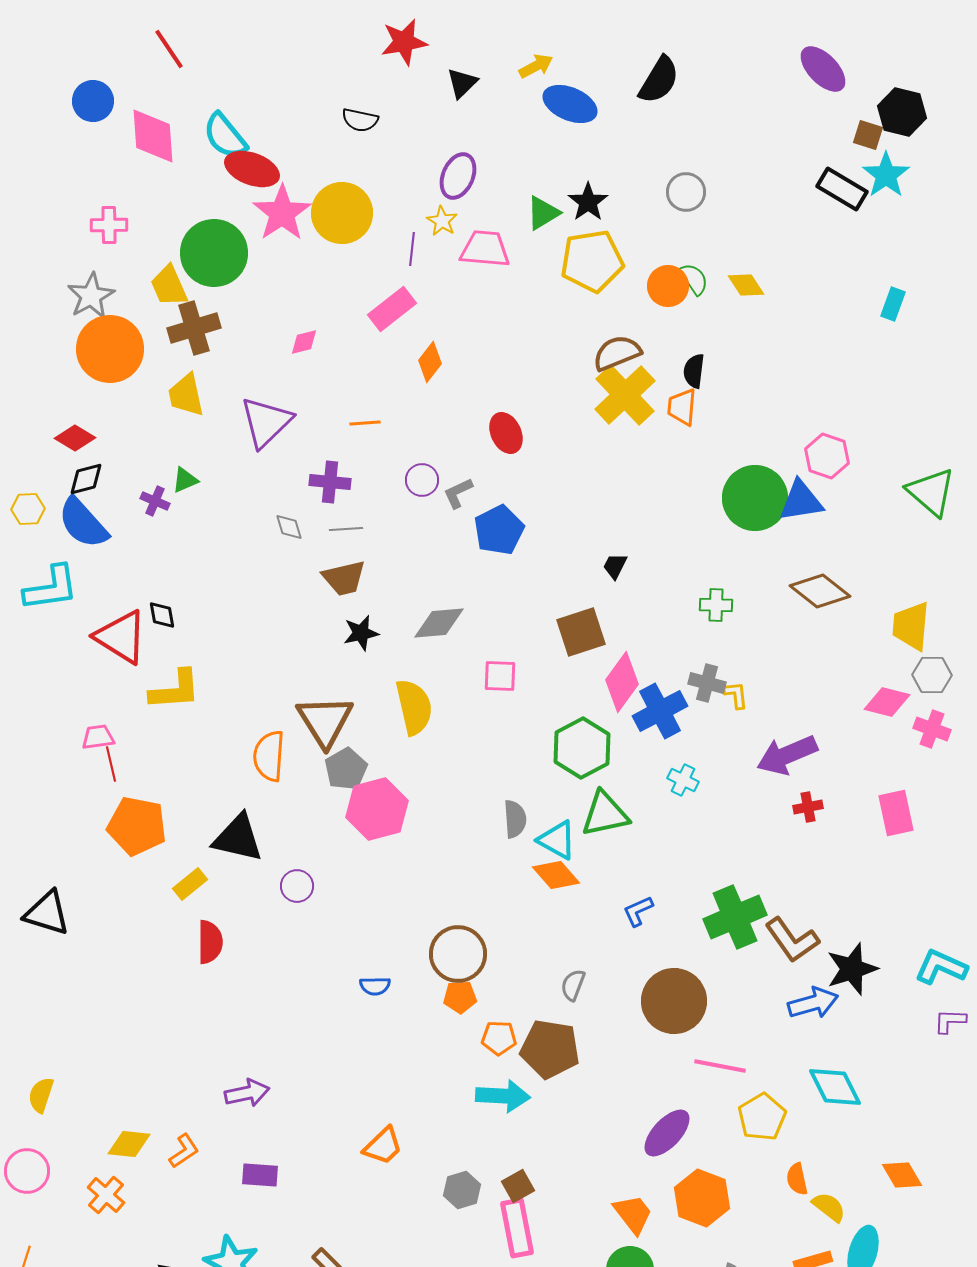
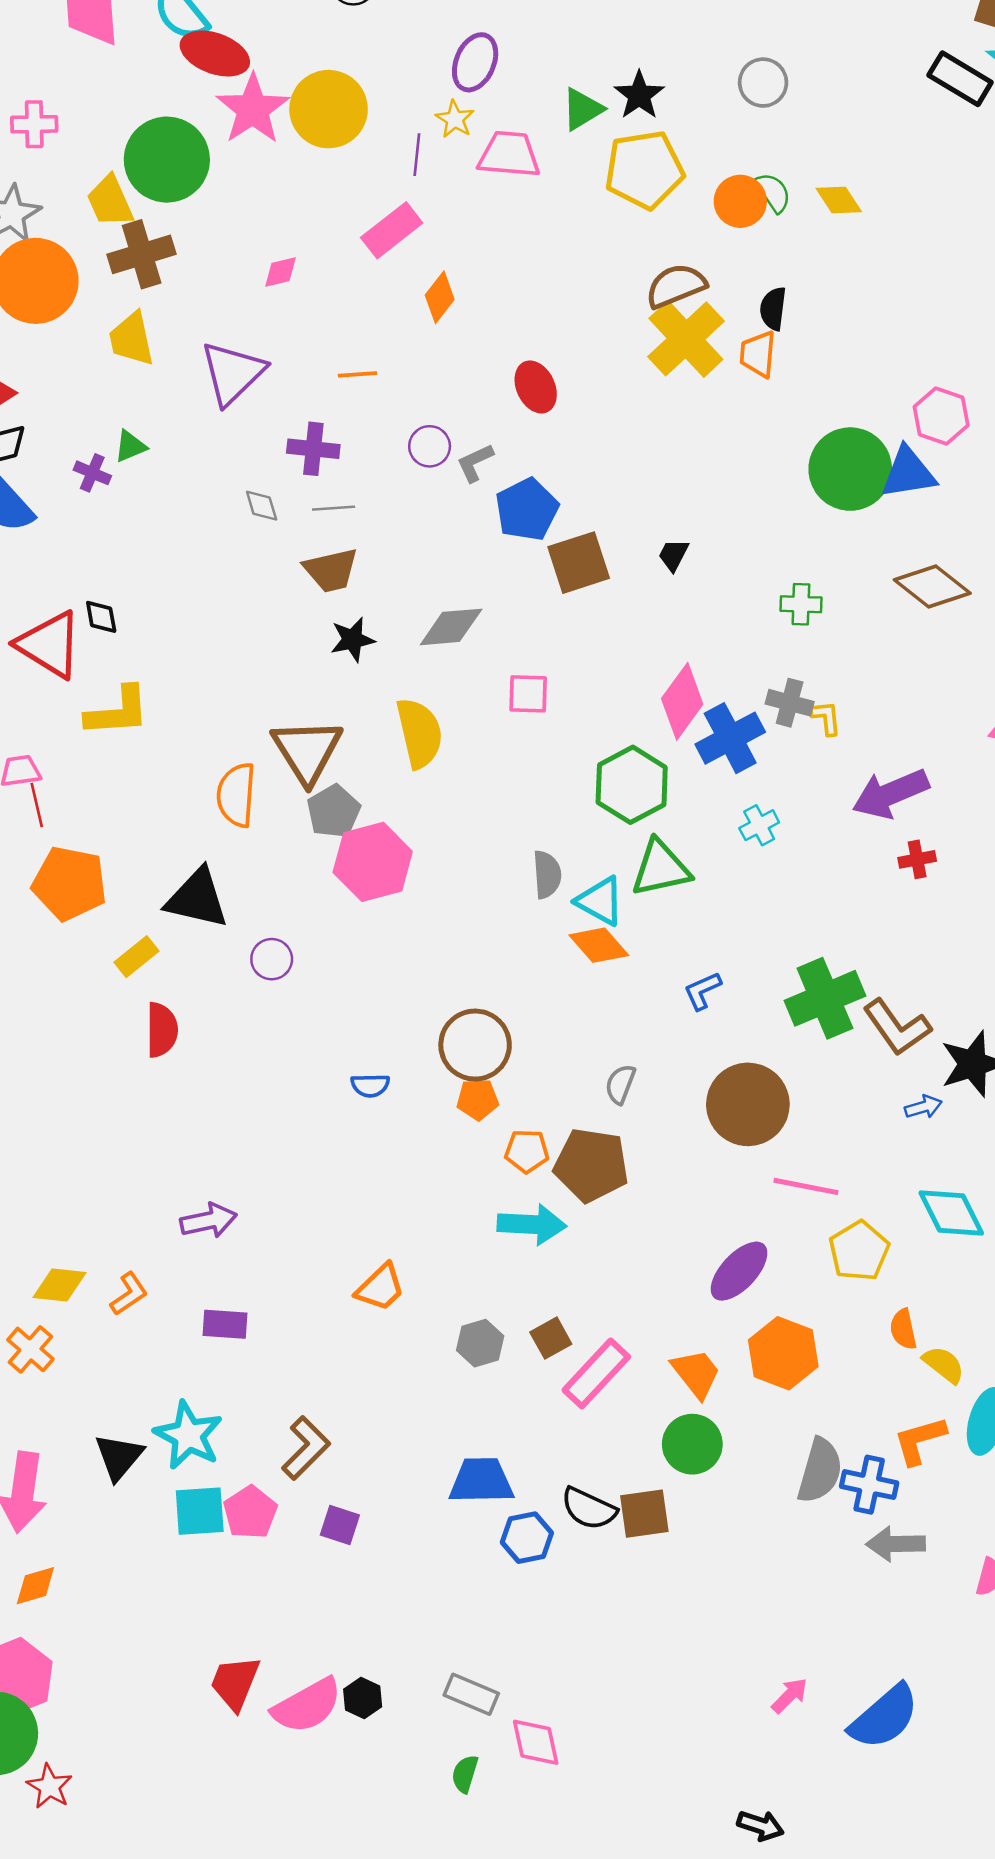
brown square: (581, 632) -> (579, 563), moved
cyan cross: (683, 780) -> (759, 825), turned 36
blue arrow: (813, 1003) -> (923, 1107), size x0.6
pink rectangle: (517, 1228) -> (596, 1373), moved, turned 54

